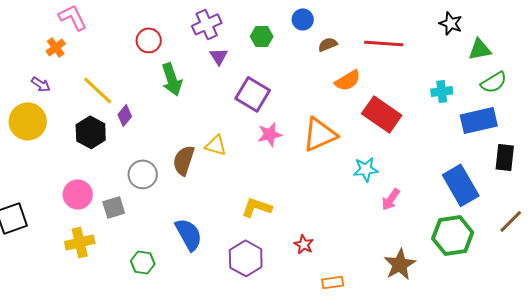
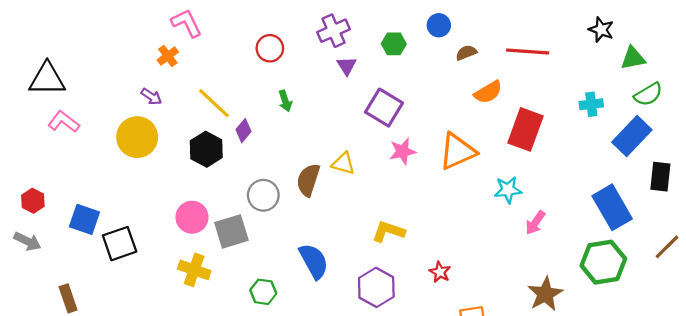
green arrow: (172, 79) -> (285, 101), moved, size x0.6
red rectangle: (382, 114) -> (525, 129), turned 75
blue rectangle: (479, 120) -> (632, 136), turned -33
gray square: (114, 207) -> (231, 231), size x1.4
yellow cross: (80, 242) -> (194, 270), turned 32

